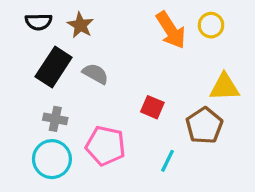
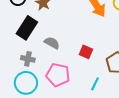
gray semicircle: (95, 74) -> (52, 43), moved

